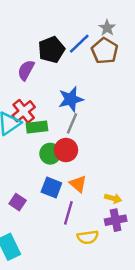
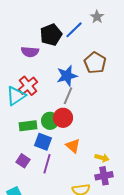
brown pentagon: (105, 51) -> (95, 63), moved
purple semicircle: (26, 70) -> (30, 52), turned -114
green rectangle: (37, 127) -> (28, 126), moved
blue square: (51, 188) -> (43, 142), moved
purple line: (68, 213) -> (47, 164), moved

